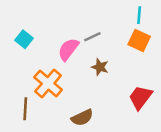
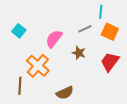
cyan line: (139, 15) -> (101, 12), moved
gray line: (92, 37) -> (85, 29), moved
red trapezoid: (140, 97) -> (110, 62), moved

